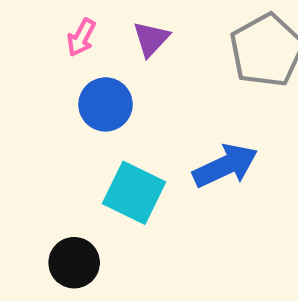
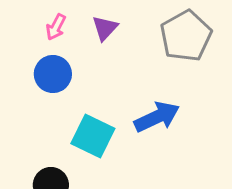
blue circle: (105, 104) -> (53, 74), moved

